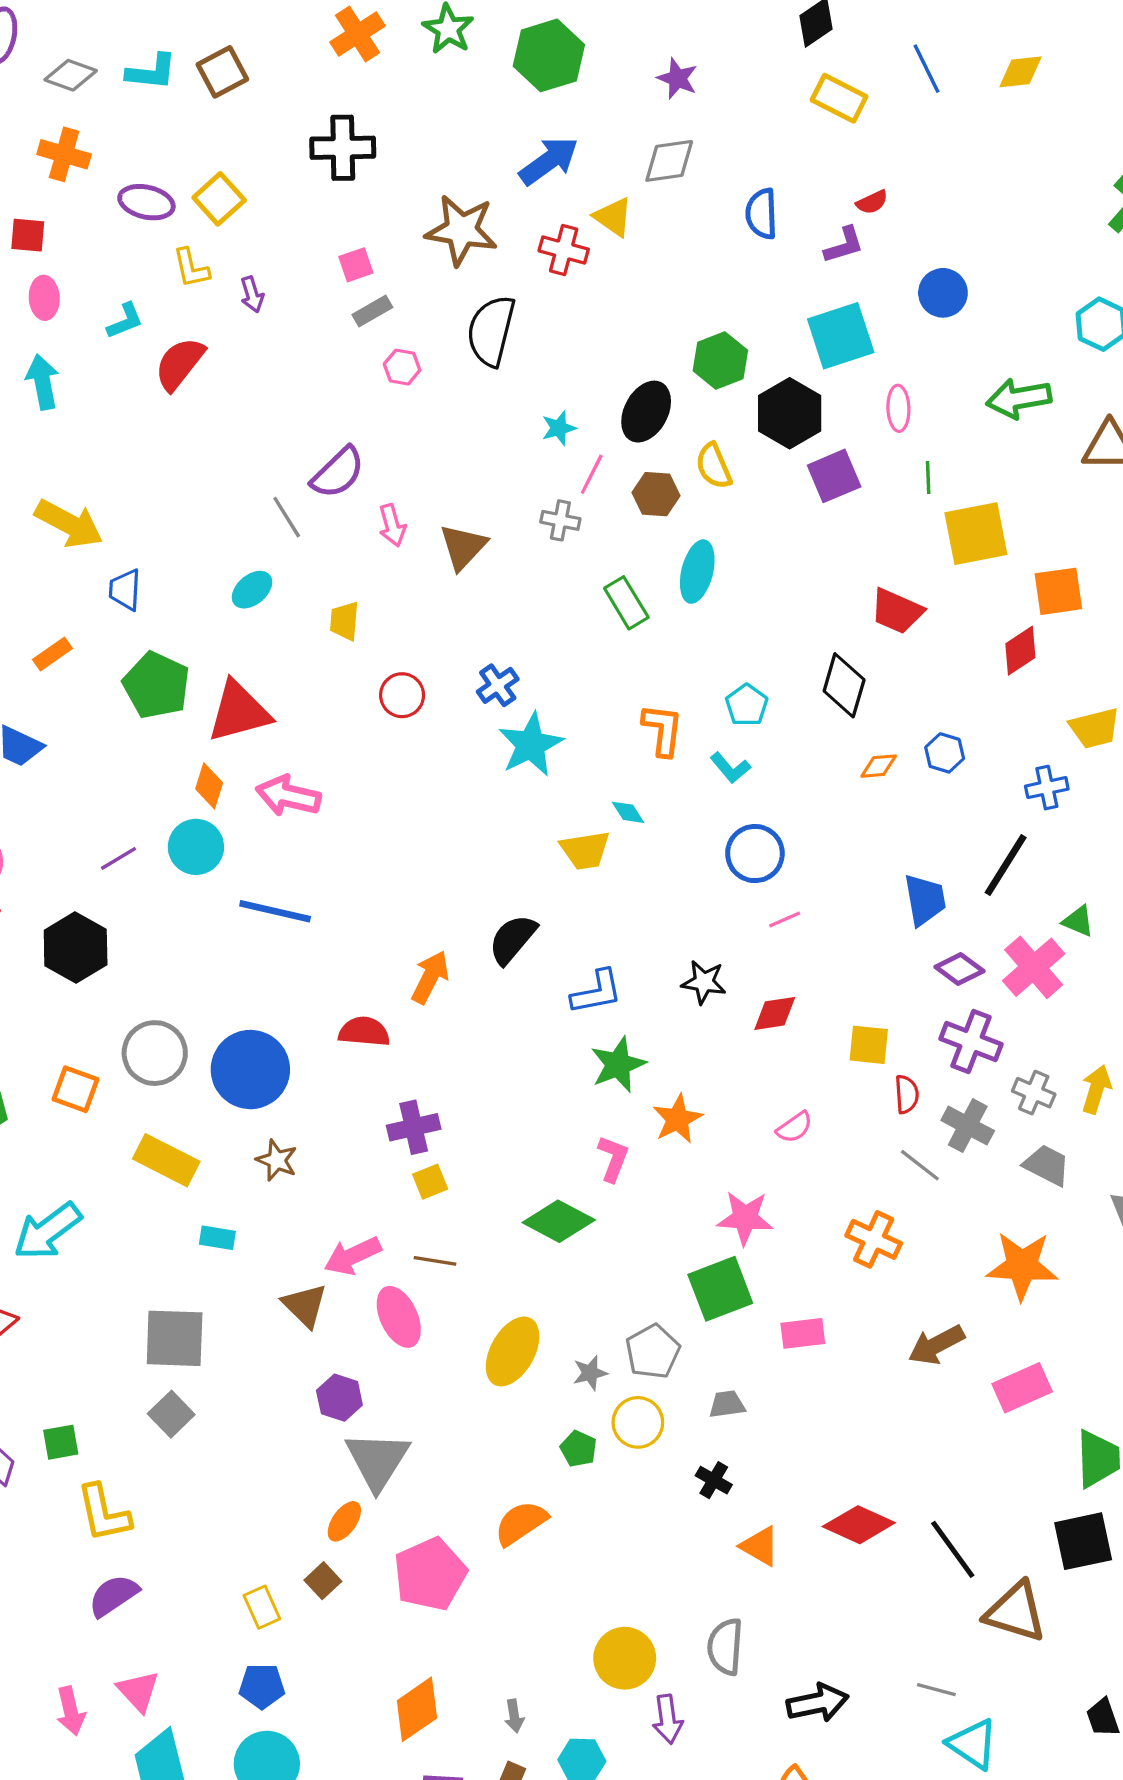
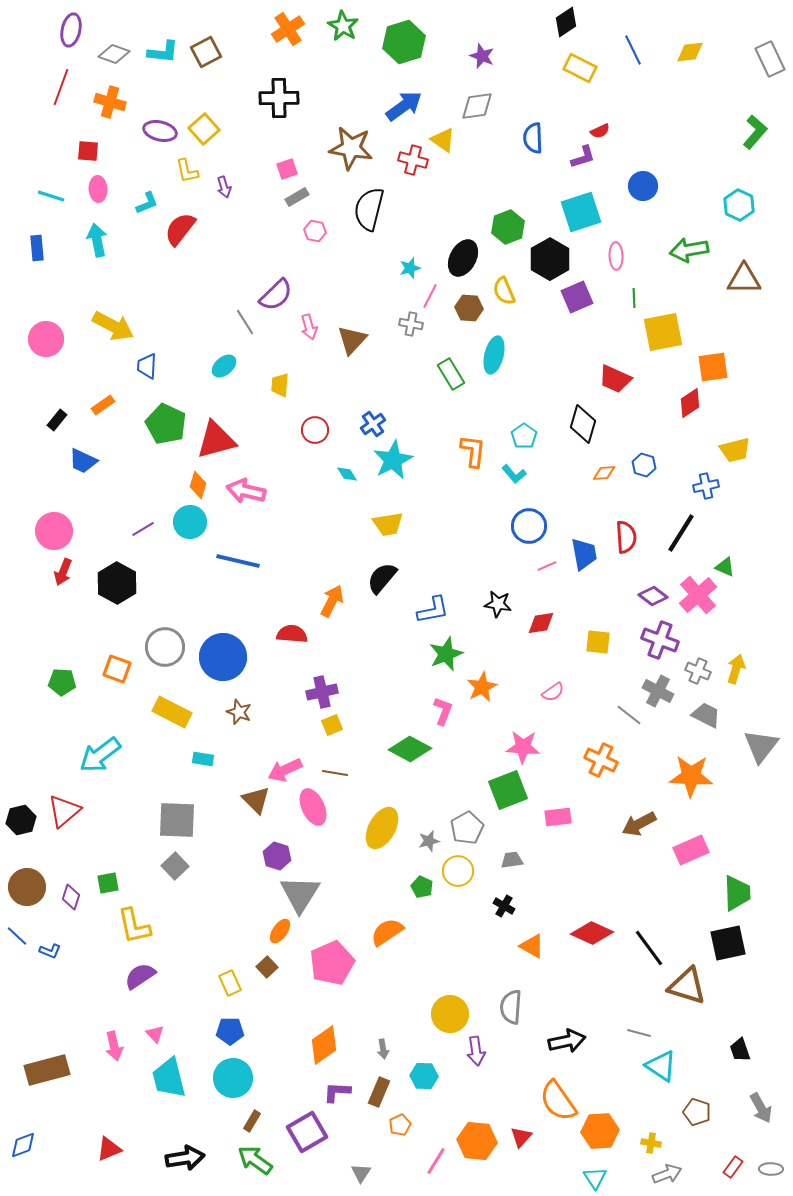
cyan diamond: (628, 812) -> (347, 474), moved
yellow trapezoid: (585, 850) -> (388, 524), moved
blue trapezoid: (925, 900) -> (584, 554), moved
red semicircle: (907, 1094) -> (626, 537), moved, size x1.4
pink triangle: (138, 1691) -> (155, 1034), size x0.7

